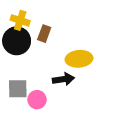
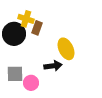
yellow cross: (20, 20) -> (26, 19), moved
yellow ellipse: (79, 59) -> (66, 49), turned 70

